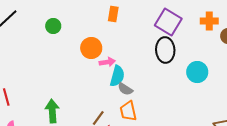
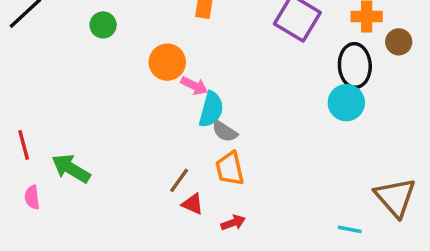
black ellipse: (165, 50) -> (355, 65), moved
pink arrow: (107, 62) -> (194, 86), turned 35
green arrow: (52, 111) -> (71, 169), moved, turned -55

